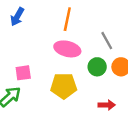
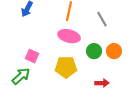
gray line: (107, 41) -> (102, 19), moved
pink square: (23, 73) -> (32, 56), turned 32

